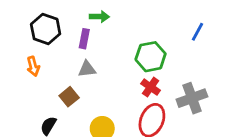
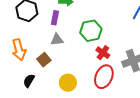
green hexagon: (151, 57) -> (91, 31), moved
orange arrow: (33, 66) -> (19, 50), moved, size x1.5

